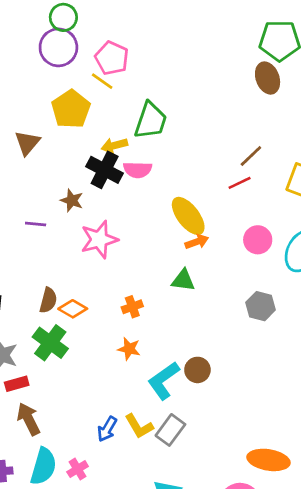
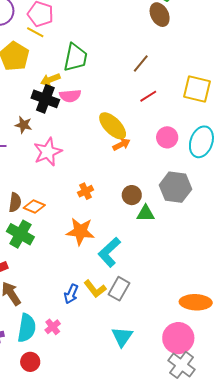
brown line: (251, 156) -> (141, 64), moved
green triangle: (183, 280) -> (146, 213), moved
gray hexagon: (261, 306) -> (175, 187), size x1.4
orange cross: (132, 307) -> (86, 191), moved
orange star: (129, 349) -> (80, 231), size x1.6
brown circle: (197, 370) -> (132, 195), moved

